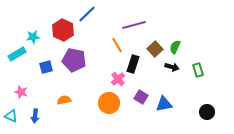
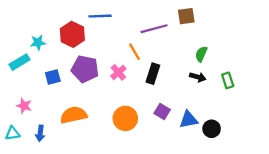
blue line: (87, 14) -> (100, 16), turned 42
brown square: (155, 49) -> (186, 16), moved, turned 35
pink cross: (118, 79) -> (118, 72), moved
orange semicircle: (64, 100) -> (74, 115), size x1.6
black circle: (207, 112) -> (212, 129), moved
cyan triangle: (11, 116) -> (13, 133), turned -32

